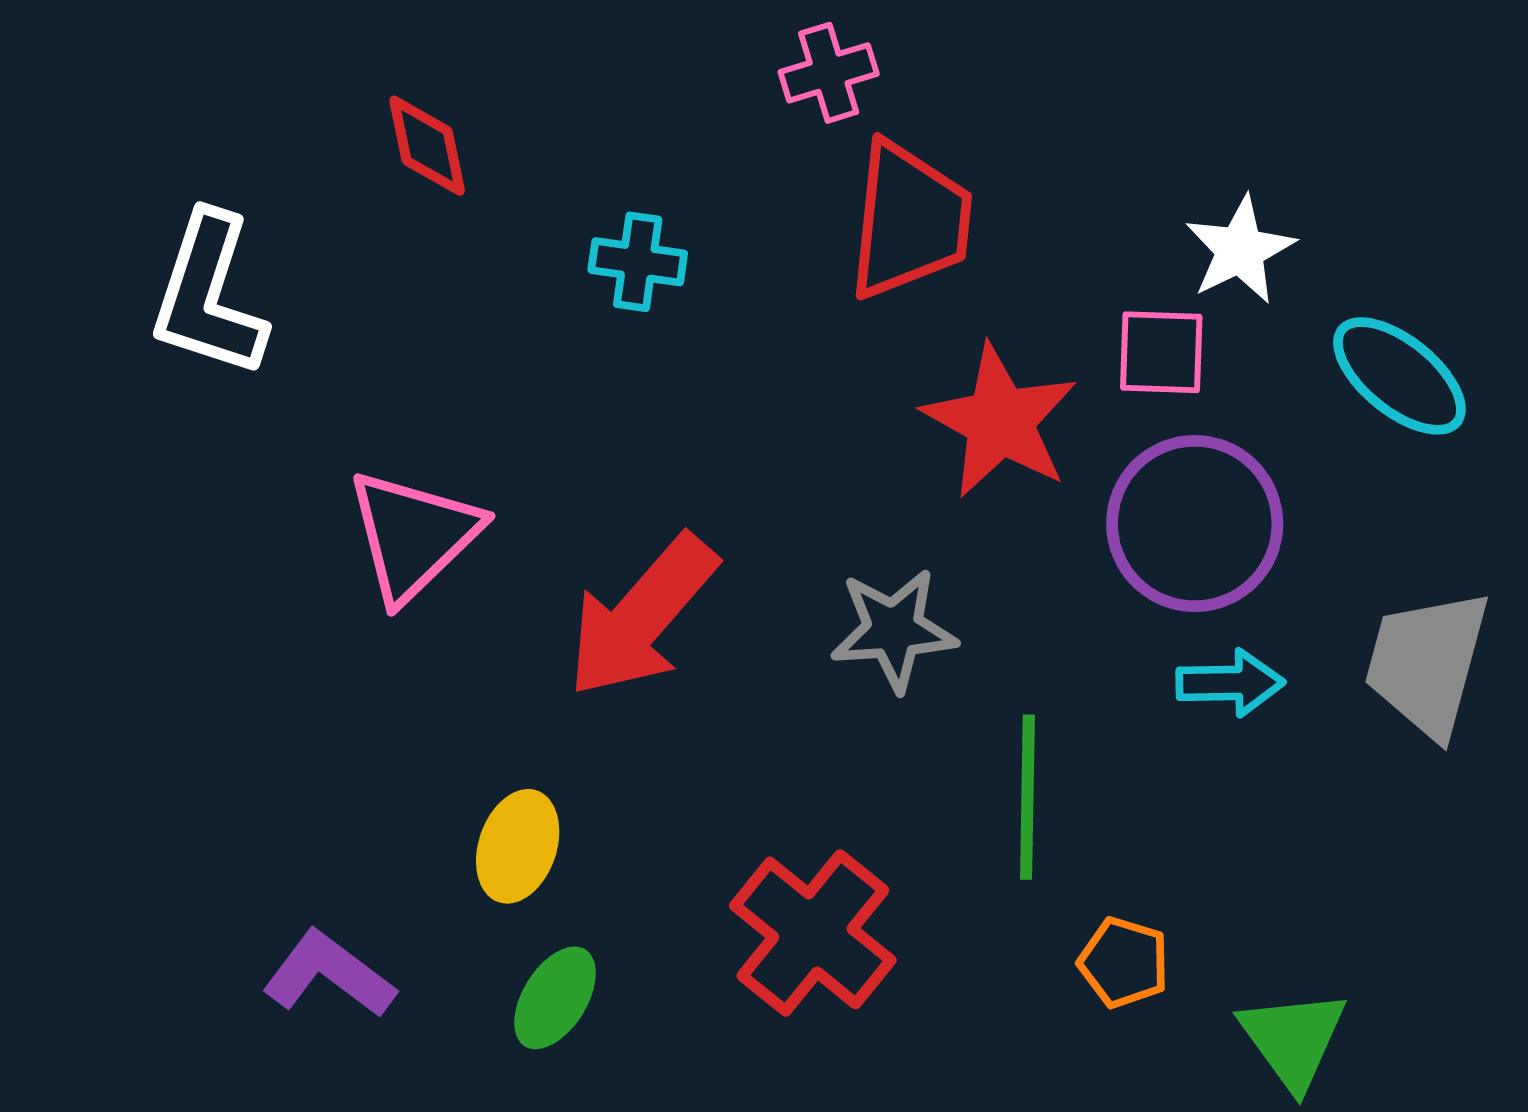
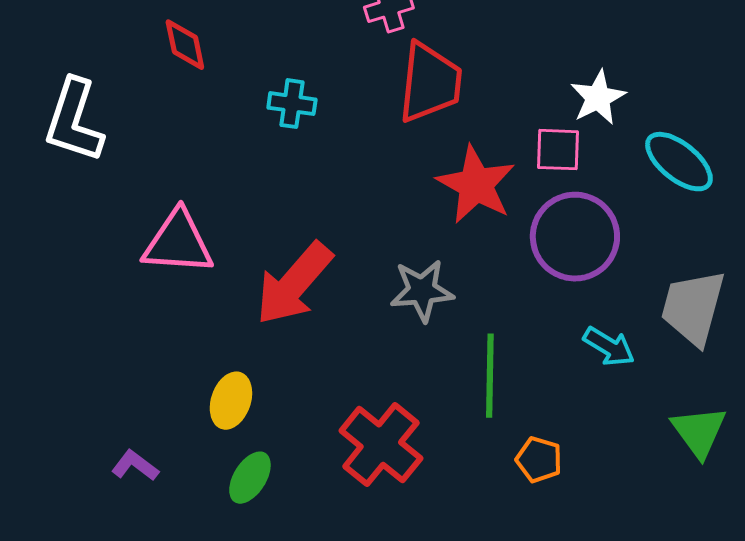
pink triangle: (413, 535) -> (178, 243), turned 48
cyan arrow: (1230, 683) -> (609, 347), moved, turned 32
purple L-shape: (329, 974) -> (135, 466), size x0.7
green triangle: (1293, 1039) -> (699, 432), moved

